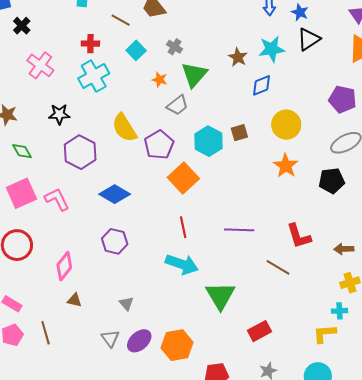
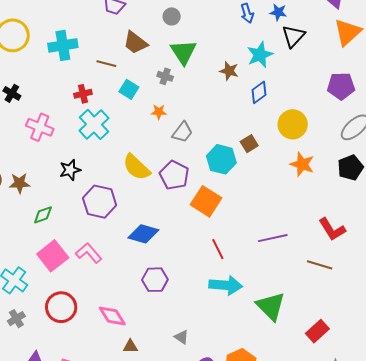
green triangle: (194, 75) -> (183, 52), moved
green diamond: (22, 151) -> (43, 215), turned -65
pink diamond: (64, 266) -> (112, 316), turned -56

